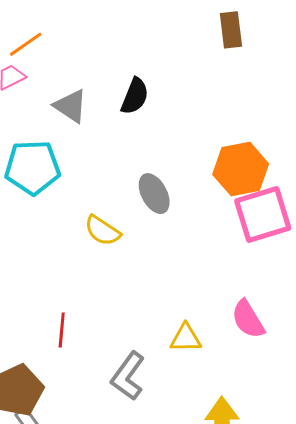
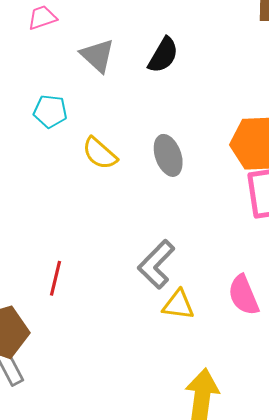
cyan pentagon: (33, 167) -> (50, 111), size x0.6
yellow semicircle: (102, 231) -> (100, 153), moved
gray L-shape: (128, 376) -> (156, 264), moved

